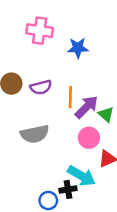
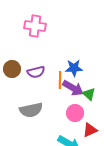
blue star: (78, 48) -> (74, 68), moved
purple arrow: (86, 107) -> (73, 88), turned 75

